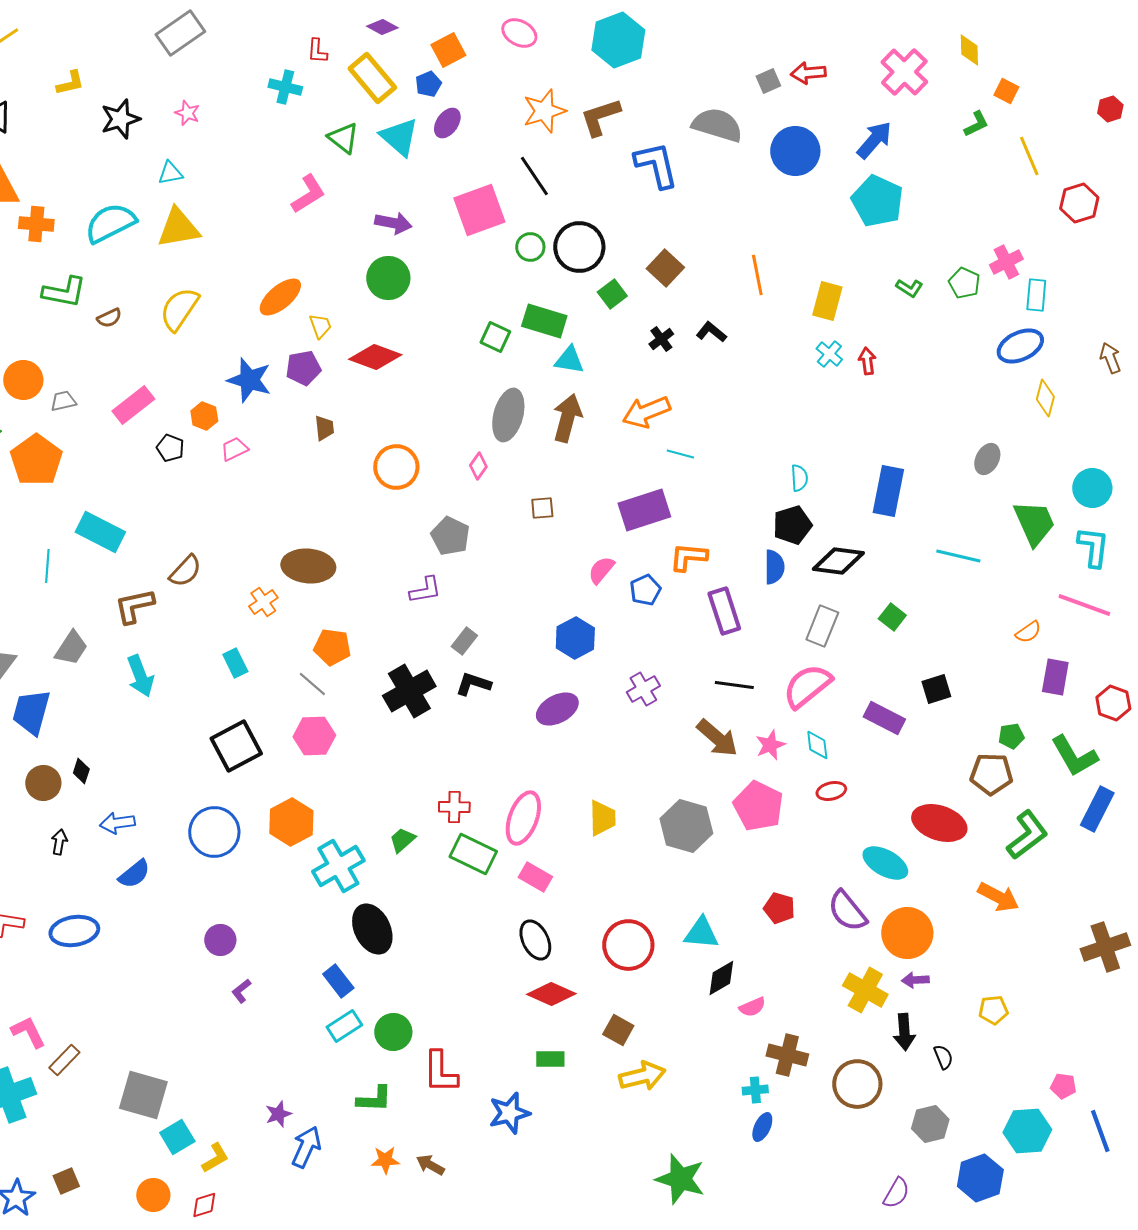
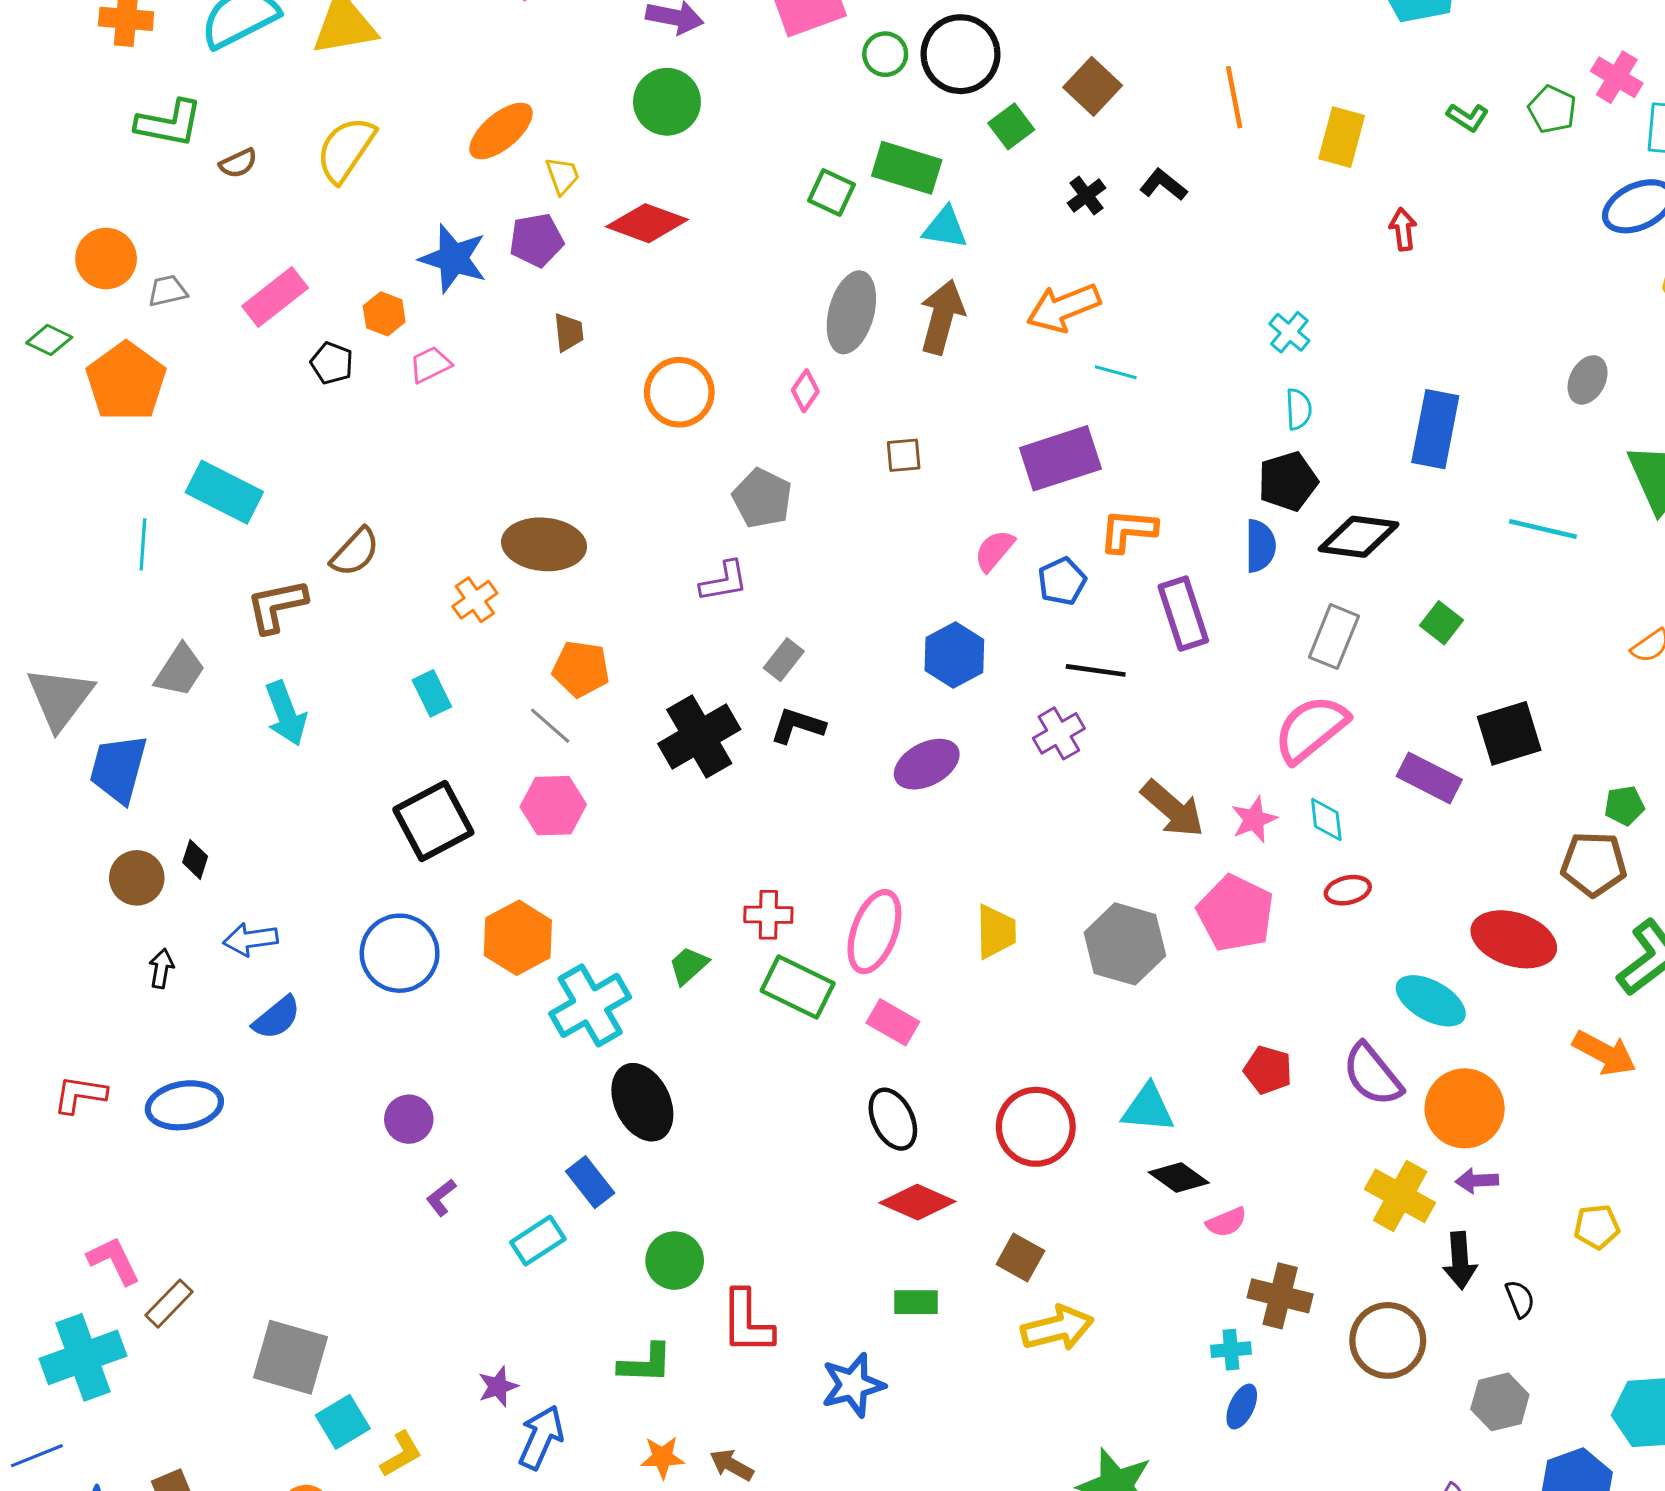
pink cross: (1006, 262) -> (1617, 77), turned -32
cyan cross: (829, 354) -> (1289, 332), moved
black line: (734, 685) -> (1096, 670), moved
black square: (936, 689) -> (1509, 733), size x1.4
black diamond: (721, 978) -> (1179, 1178), turned 66
cyan rectangle: (344, 1026) -> (538, 1241), moved

